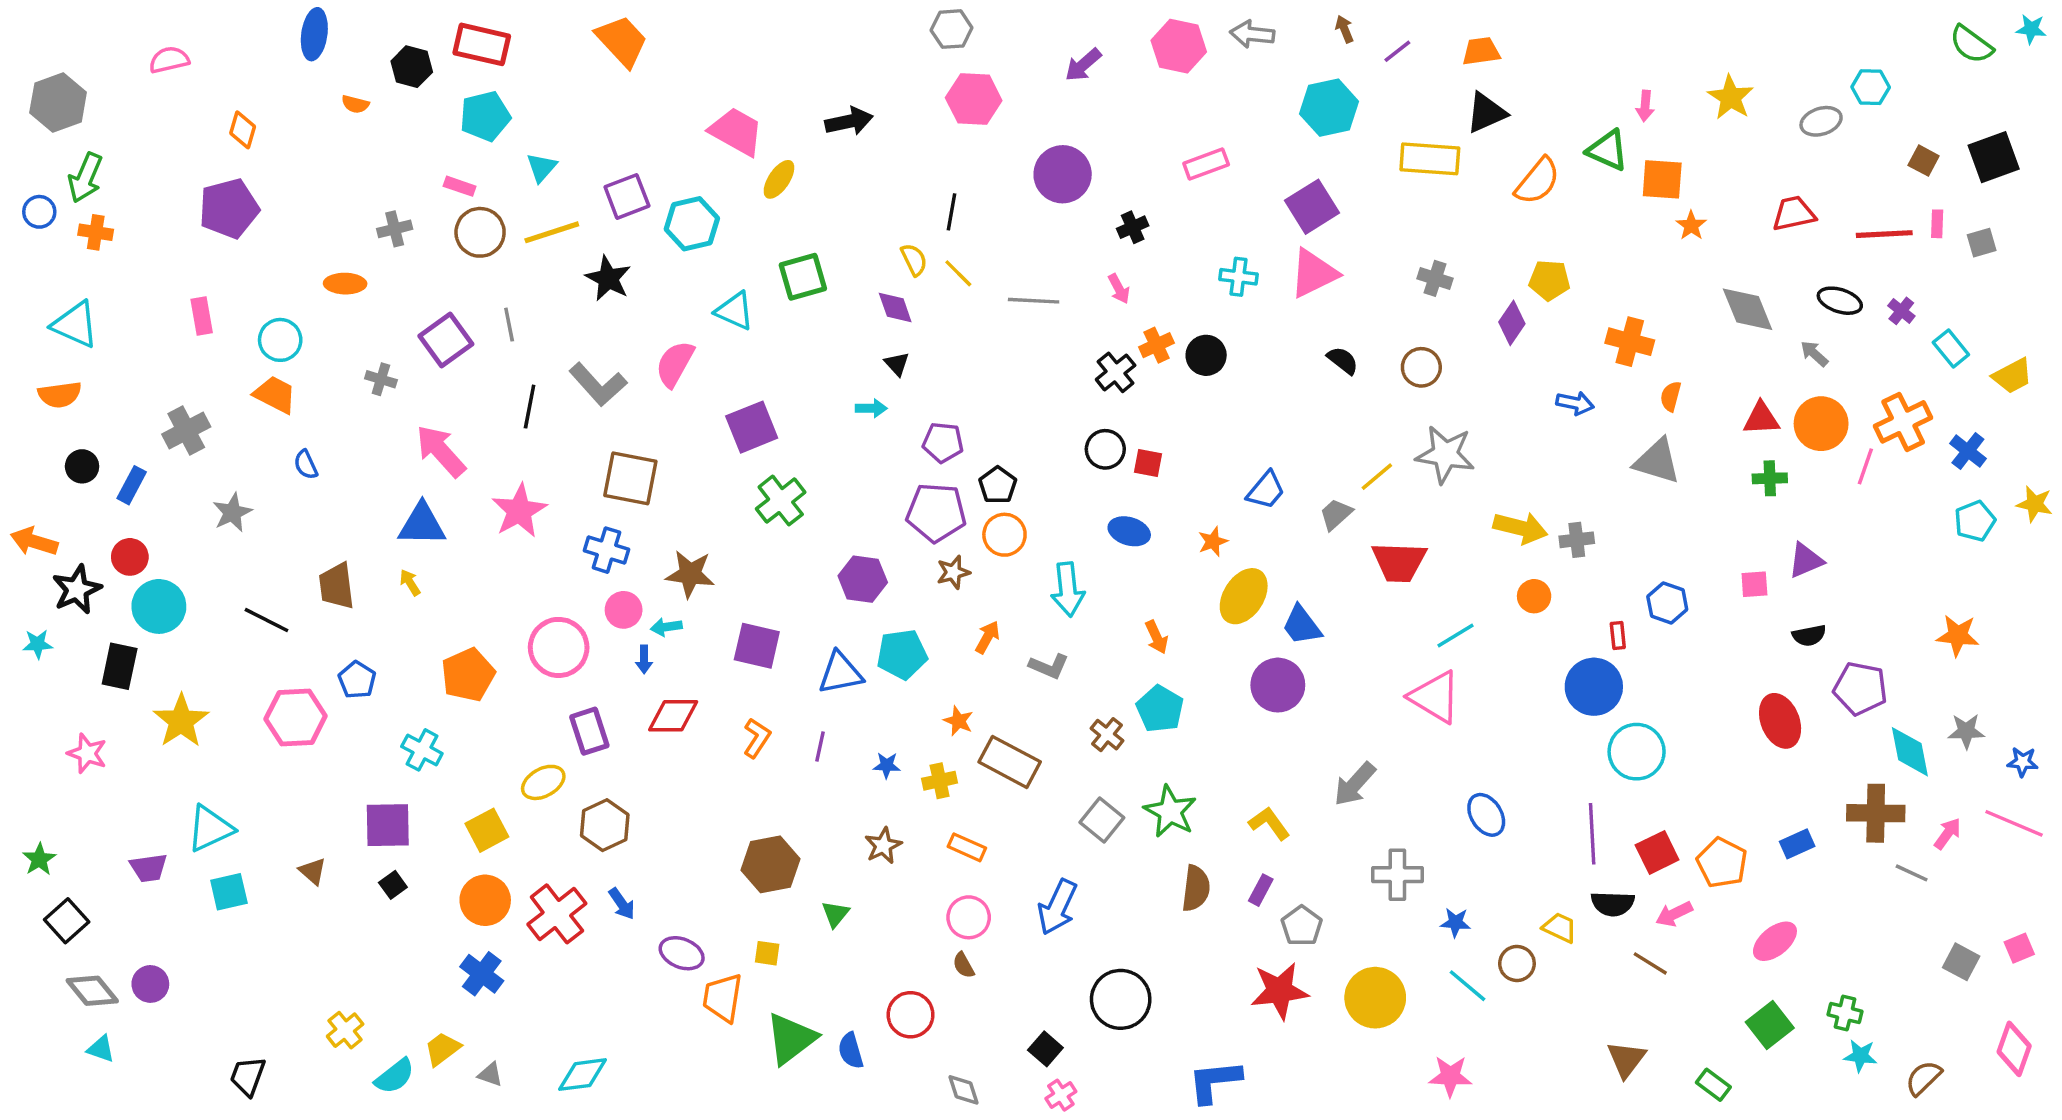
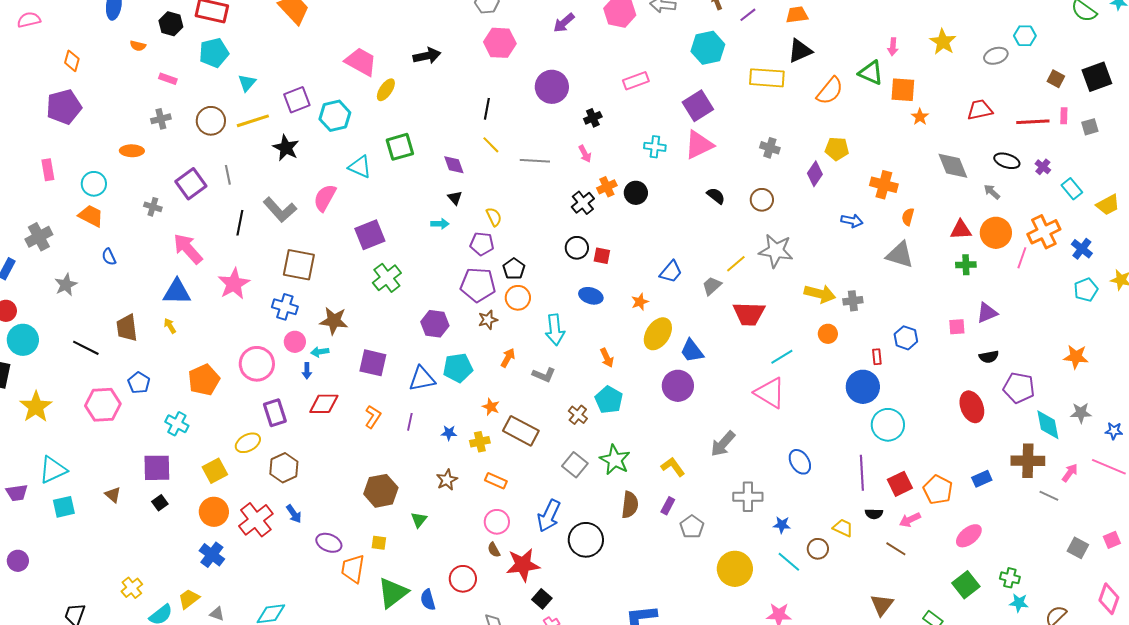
pink rectangle: (460, 186) -> (168, 79), moved
yellow semicircle: (914, 260) -> (494, 217), moved
black semicircle: (1613, 904) -> (874, 514), size x0.7
red star: (1280, 991) -> (523, 565), moved
black circle: (1121, 999) -> (586, 540), moved

